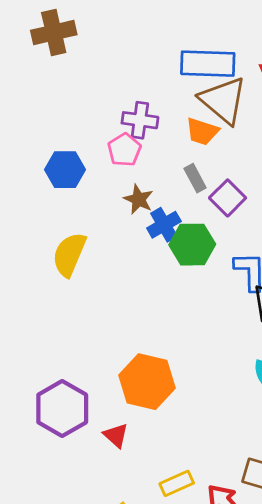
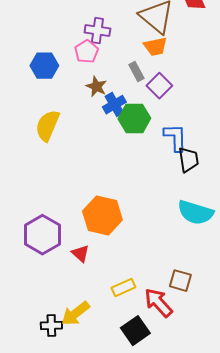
orange trapezoid: (202, 131) -> (155, 47), moved, turned -30

